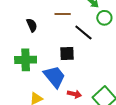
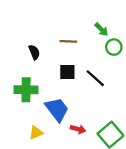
black line: (83, 32) -> (95, 78), moved
black square: (67, 53) -> (67, 72), moved

